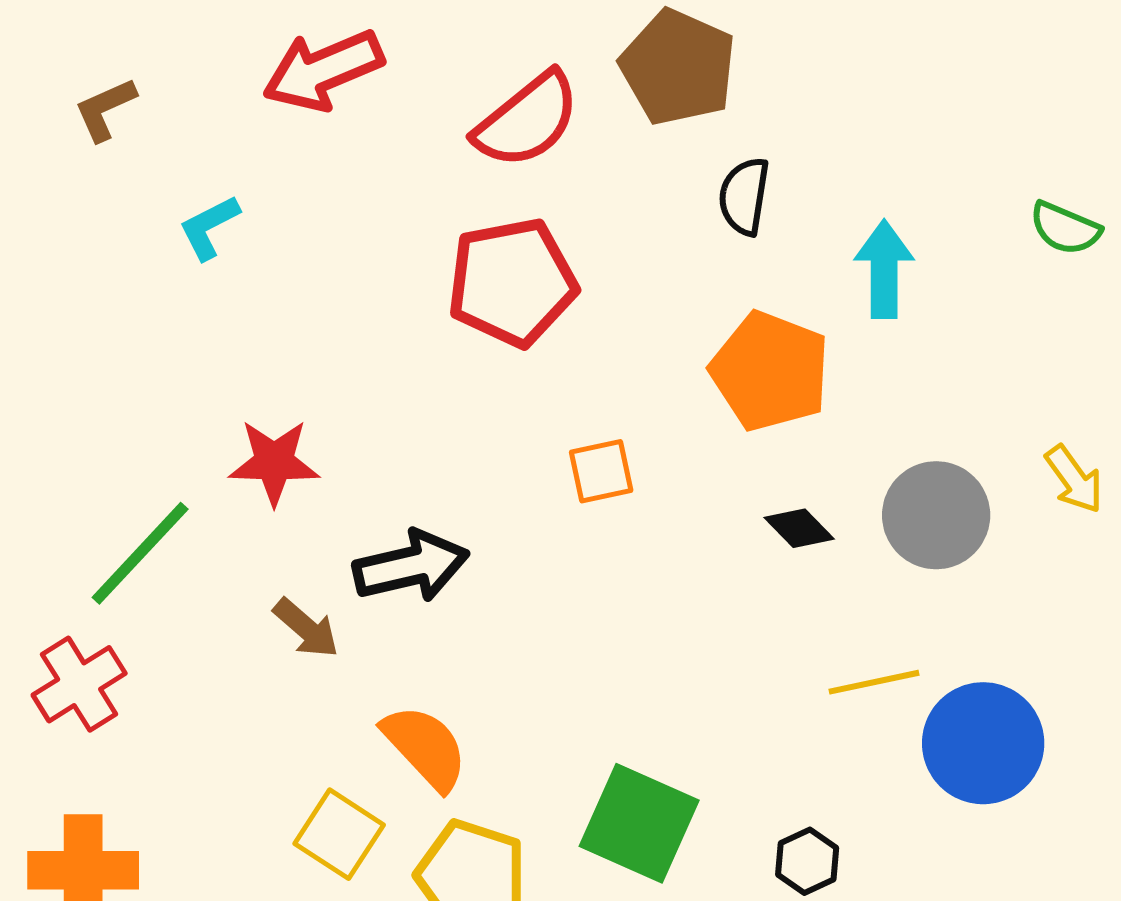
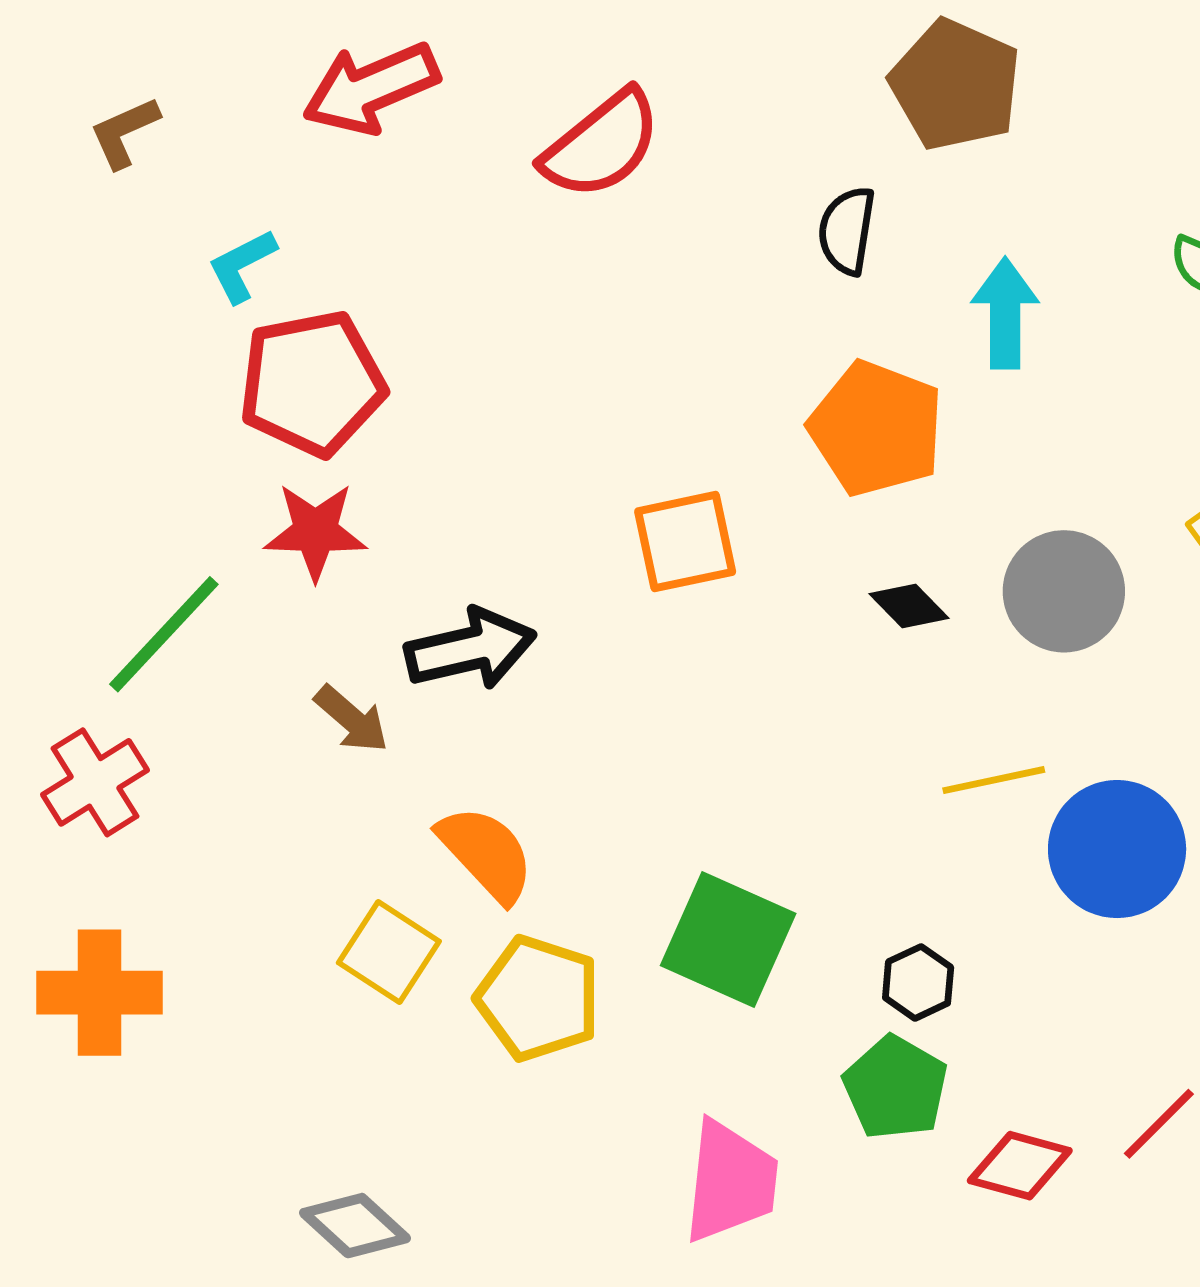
brown pentagon: (678, 67) -> (955, 85), moved
red pentagon: (512, 282) -> (312, 383), moved
orange square: (601, 471) -> (685, 542), size x1.4

